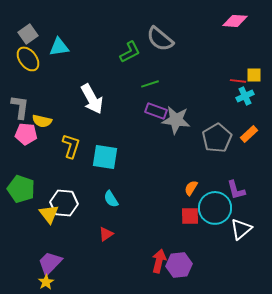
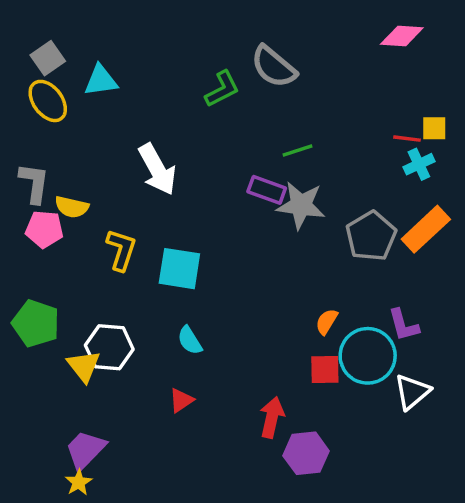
green line: (150, 84) -> (298, 151), moved
orange rectangle: (249, 134) -> (426, 229), size x1.6
red arrow: (159, 261) -> (272, 417), moved

